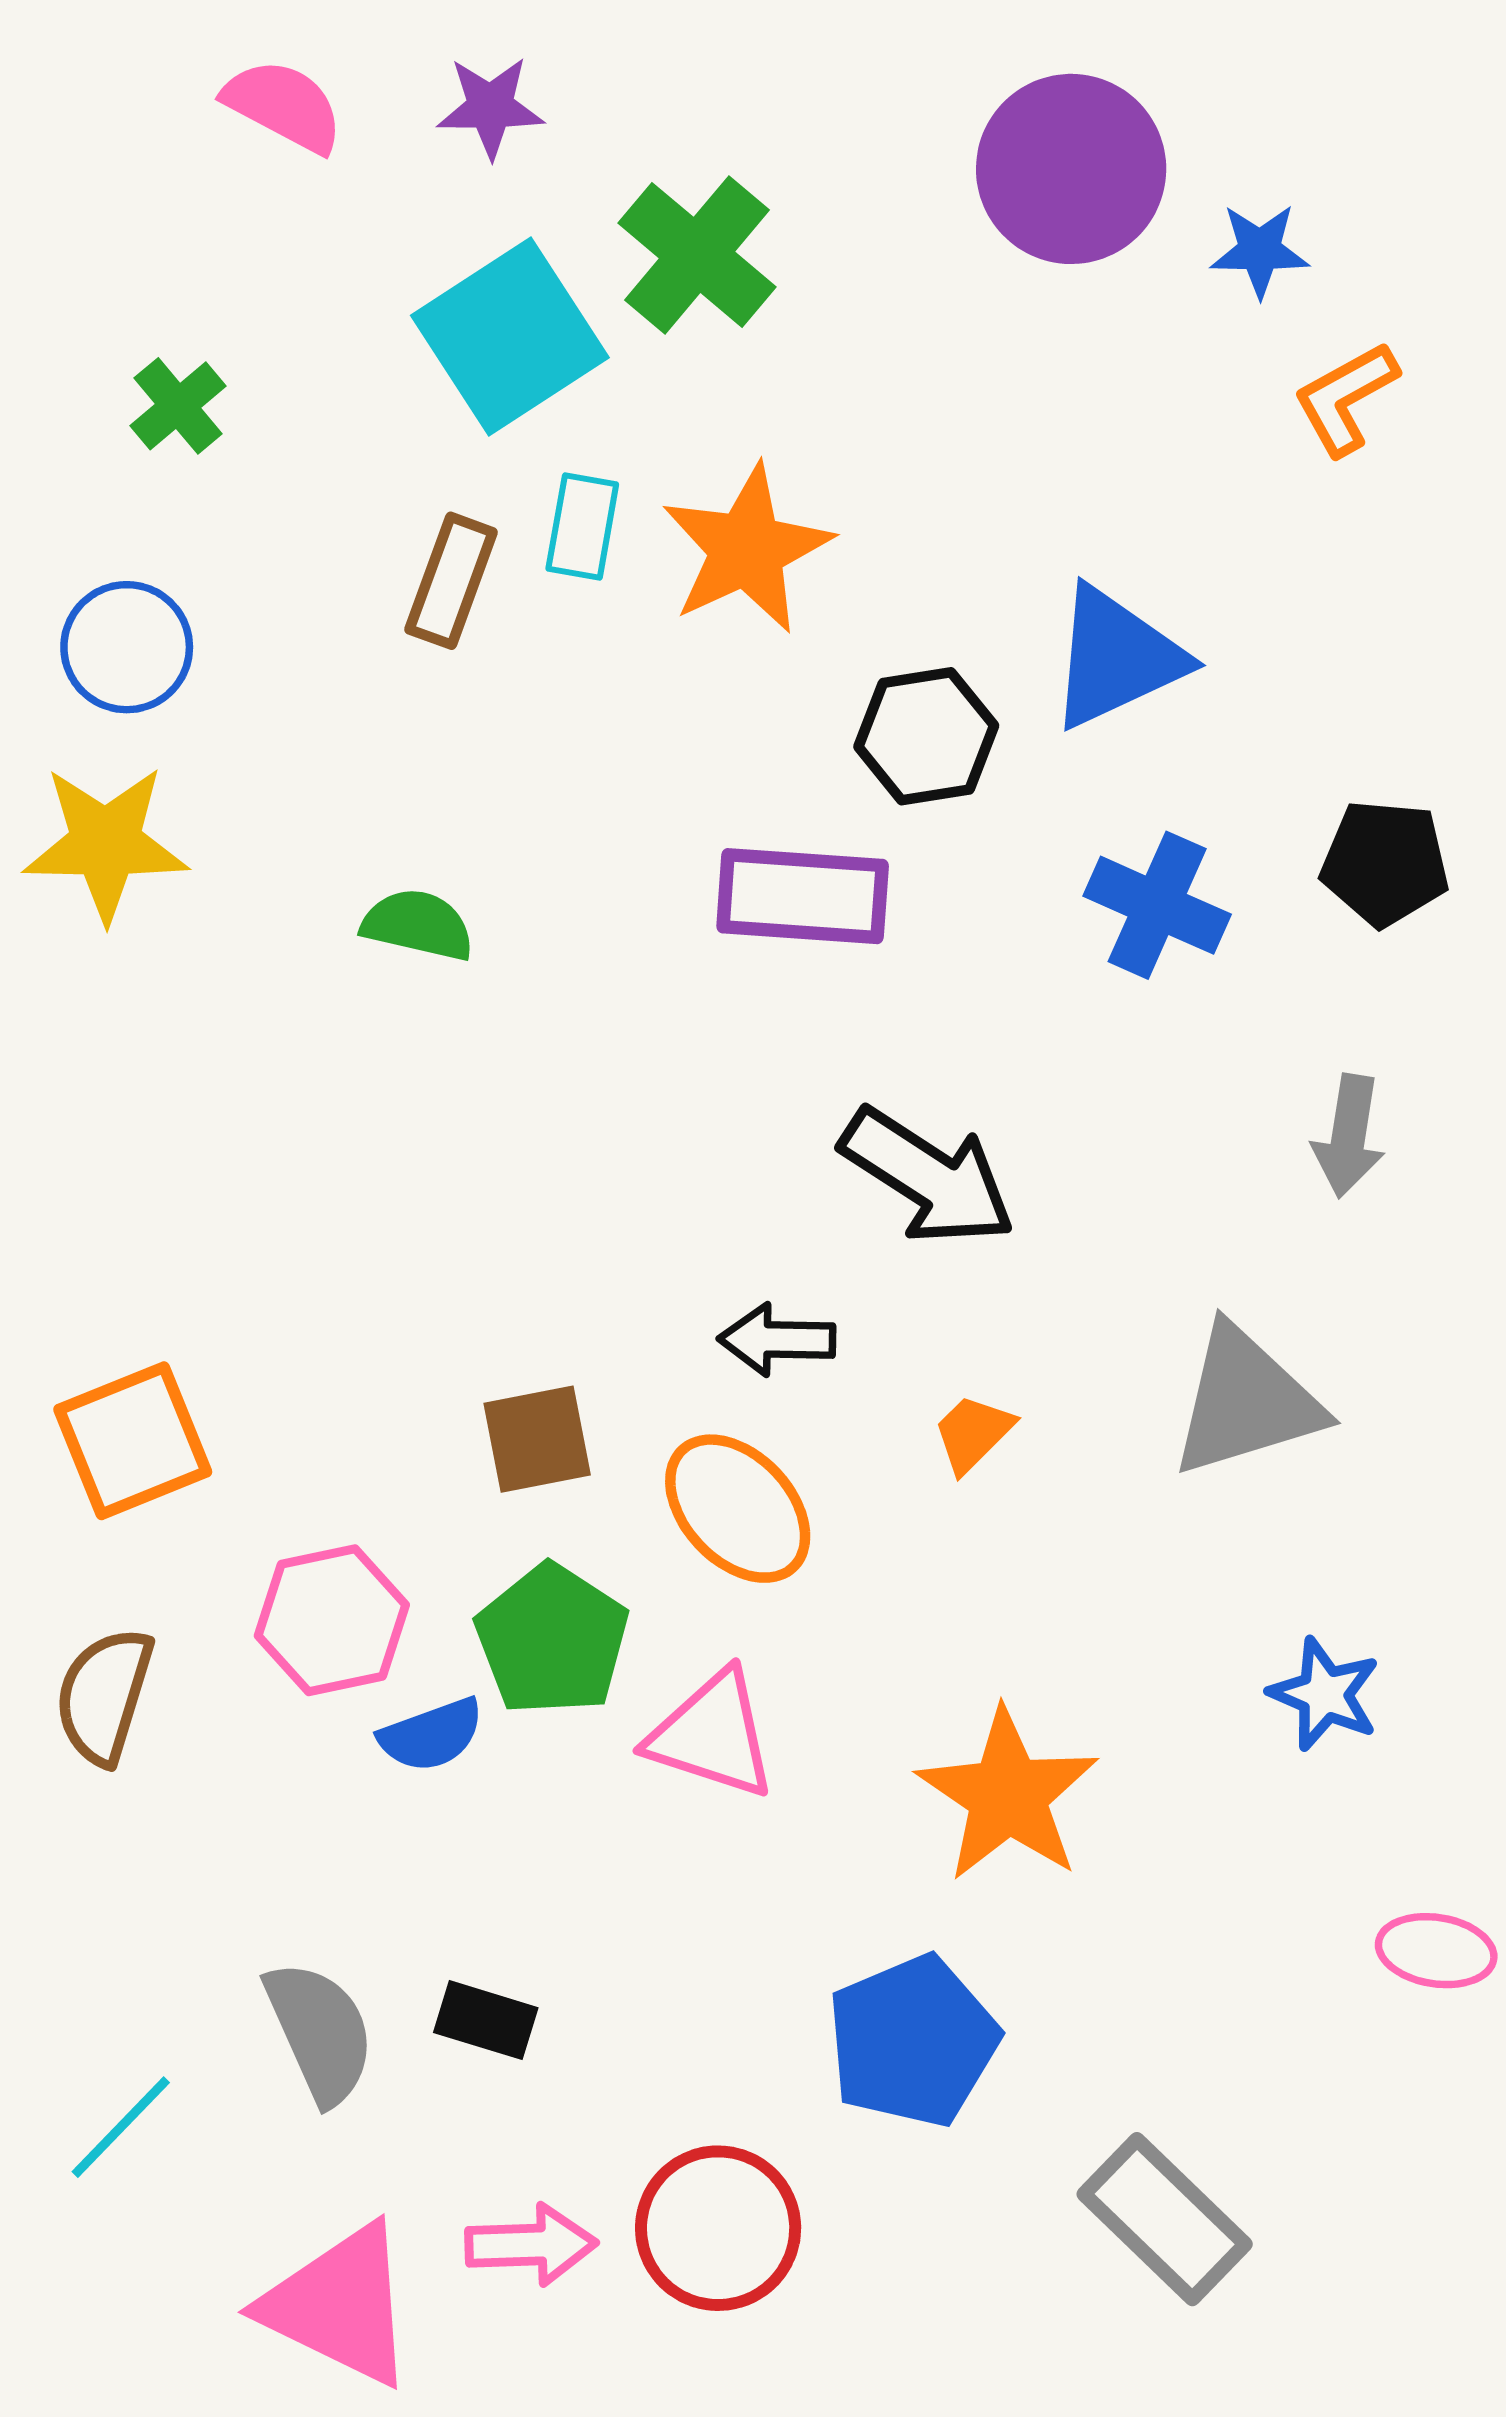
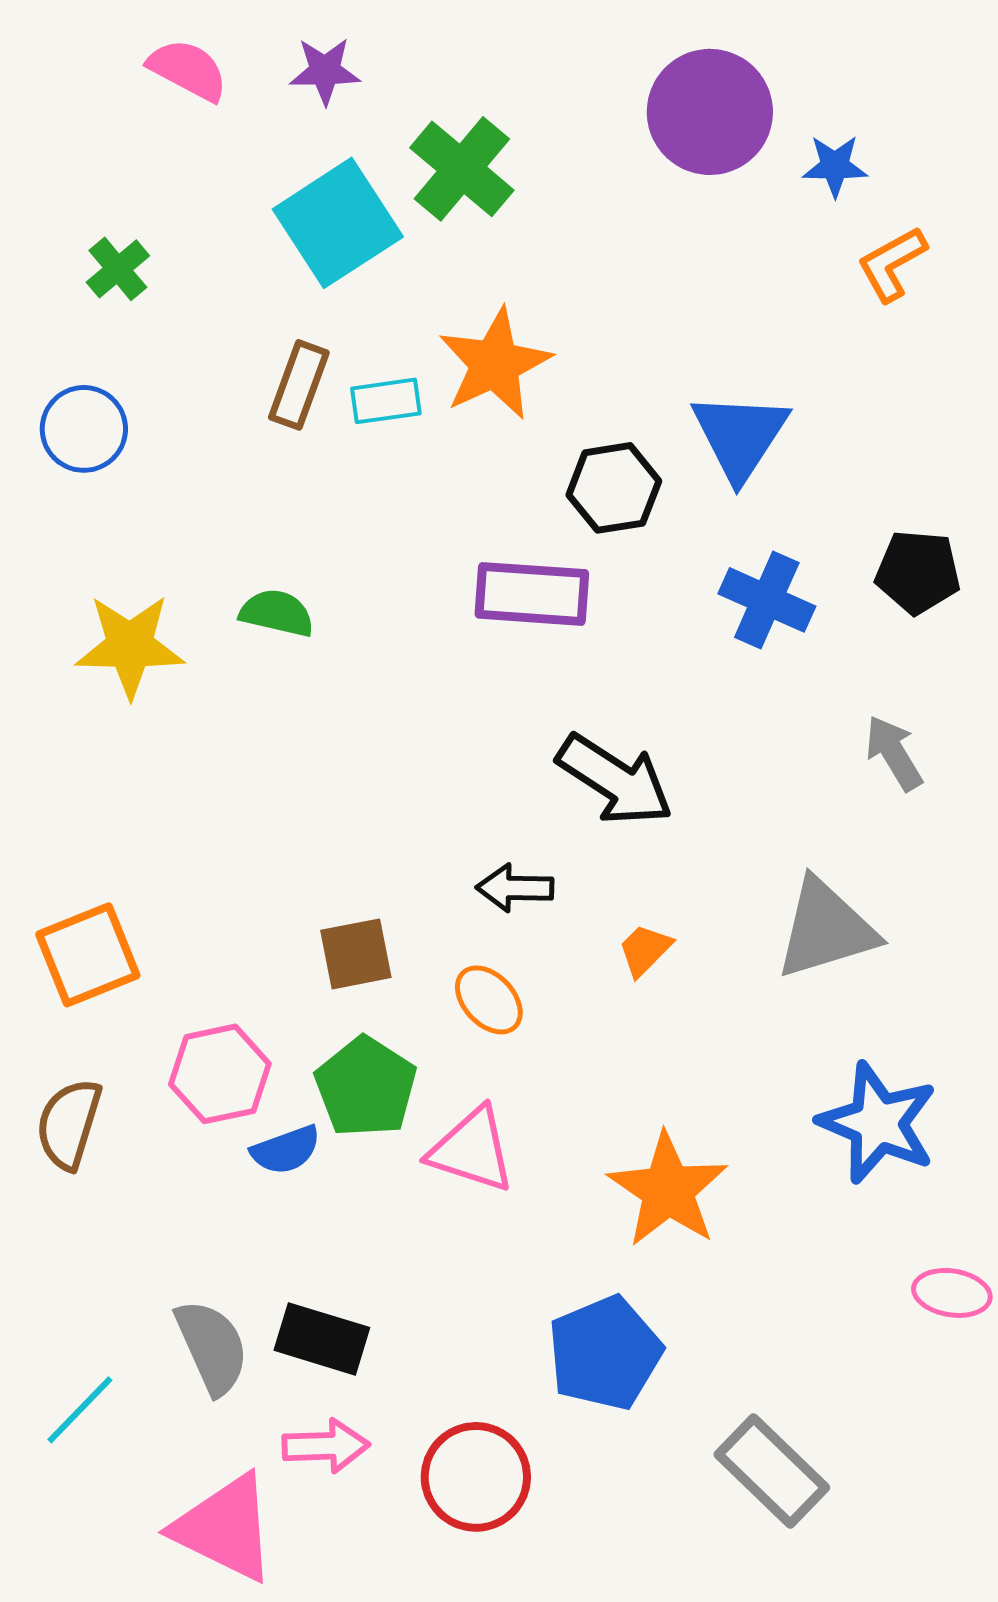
cyan rectangle: (582, 527) -> (386, 401), moved, turned 72
blue triangle: (1116, 658) -> (740, 436), turned -32
yellow star: (106, 843) -> (130, 646), moved
gray arrow: (1349, 1136) -> (894, 753), turned 140
orange ellipse: (738, 1509) -> (489, 1000), size x0.7
blue star: (1325, 1694) -> (878, 1123), size x1.6
black rectangle: (486, 2020) -> (322, 1339), size x1.4
pink arrow: (531, 2245) -> (326, 1446), moved

